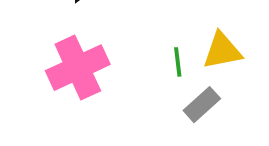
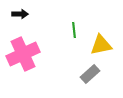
green line: (178, 62) -> (74, 30), moved

